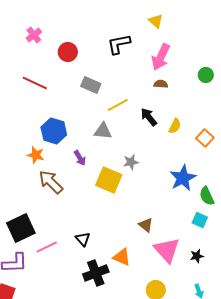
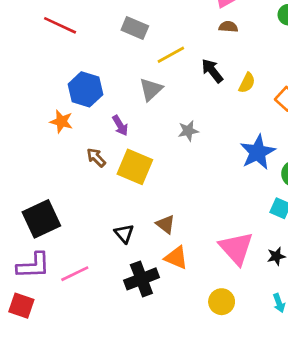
gray triangle: (103, 131) -> (151, 89), turned -48
yellow square: (109, 180) -> (135, 167), moved
brown arrow: (51, 182) -> (96, 158), moved, size x0.6
brown triangle: (146, 225) -> (166, 224), moved
pink line: (47, 247) -> (75, 274), moved

